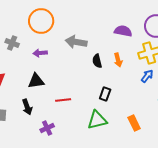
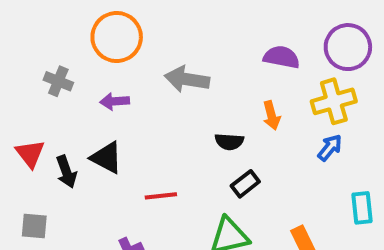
black semicircle: (97, 61) -> (229, 142), moved, turned -72
black triangle: (36, 81) -> (107, 158), turned 36
black rectangle: (105, 94) -> (245, 184), turned 32
black arrow: (27, 107) -> (66, 172), moved

